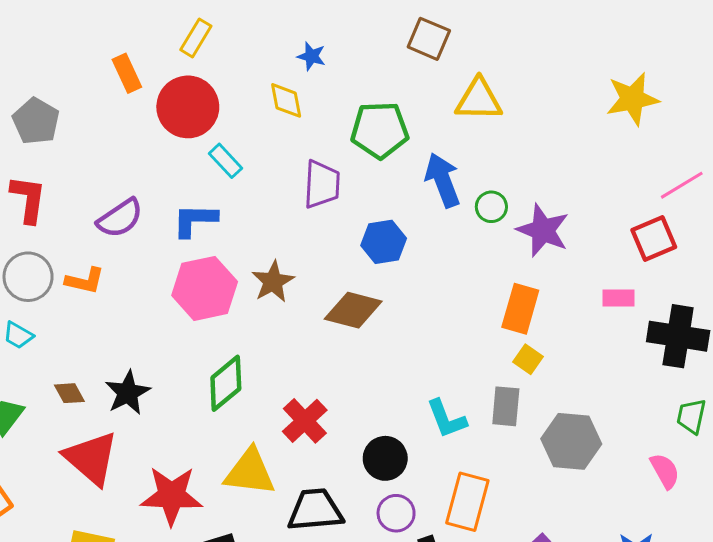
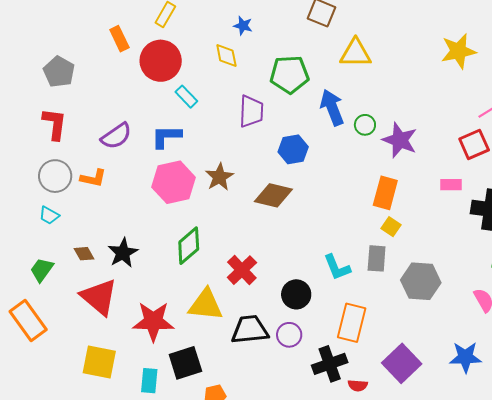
purple circle: (396, 513) -> (289, 335), moved

